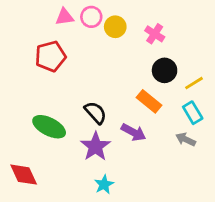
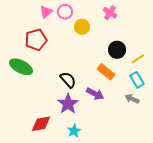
pink triangle: (65, 17) -> (46, 12), turned -32
yellow circle: (115, 27) -> (82, 27), moved
pink cross: (155, 34) -> (110, 13), moved
green ellipse: (49, 127) -> (21, 67), moved
red diamond: (24, 175) -> (41, 124), moved, turned -75

